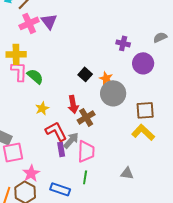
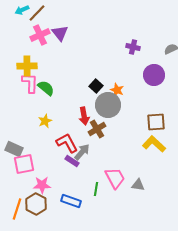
purple cross: (123, 43) -> (133, 47), moved
gray circle: (113, 93) -> (108, 105), moved
yellow star: (42, 108) -> (45, 121), moved
purple rectangle: (61, 149) -> (72, 161), turned -48
pink trapezoid: (86, 151) -> (115, 178), moved, turned -30
pink star: (31, 173) -> (42, 185), turned 30

